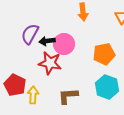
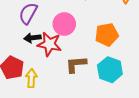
black arrow: (47, 41) -> (32, 38), moved
brown L-shape: (68, 96) -> (76, 64), moved

